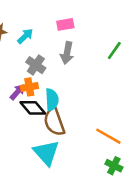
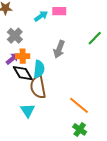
cyan arrow: (25, 36) -> (41, 16), moved
gray arrow: (67, 53) -> (59, 49), moved
gray cross: (36, 65) -> (15, 36), moved
cyan triangle: (46, 153) -> (28, 110), size x0.7

